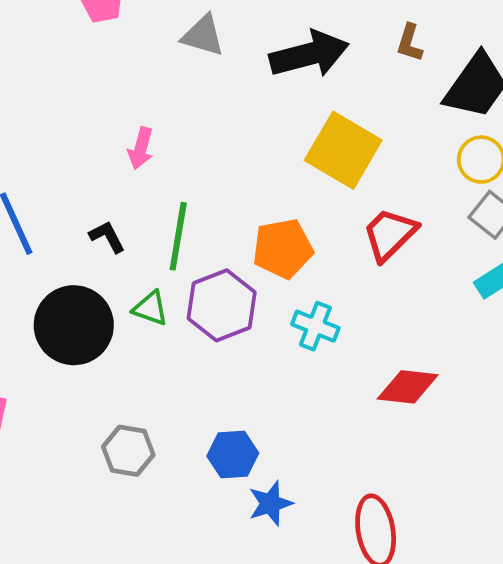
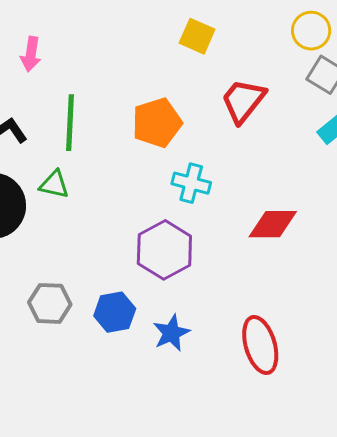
yellow square: (343, 150) -> (197, 36), size x0.6
purple hexagon: (222, 305) -> (164, 250), moved
blue hexagon: (233, 455) -> (115, 312), moved

